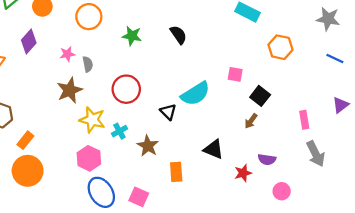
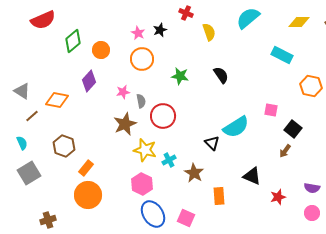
red circle: (126, 89) -> (163, 116), moved
purple semicircle: (267, 159) -> (312, 188), moved

